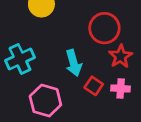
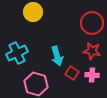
red circle: (104, 28) -> (92, 23), moved
red star: (121, 56) -> (92, 51), turned -30

